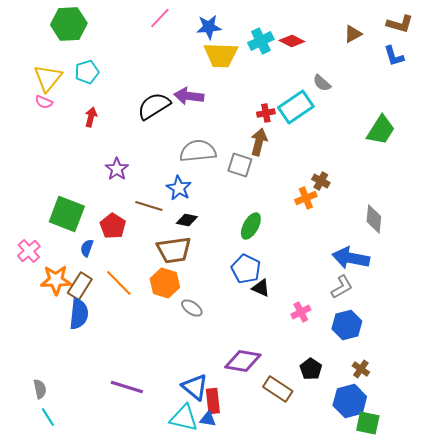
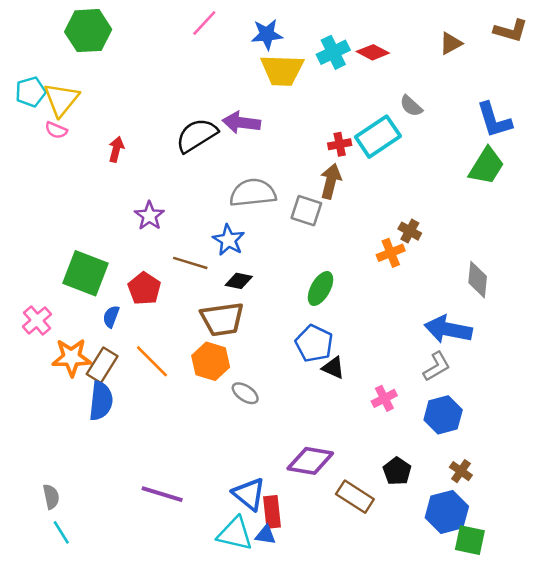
blue L-shape: (394, 56) -> (494, 120), moved, size x1.4
cyan pentagon: (87, 72) -> (31, 92), moved

